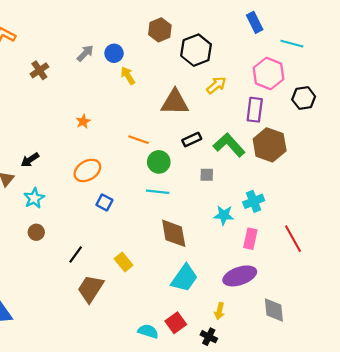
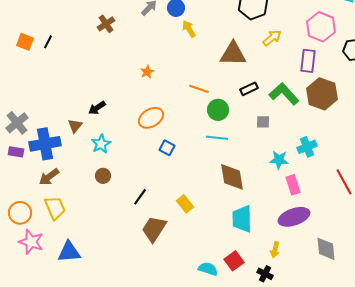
pink rectangle: (250, 239) -> (293, 185), moved, turned -30
cyan trapezoid: (184, 278) -> (242, 219), turned 144

